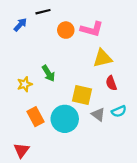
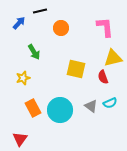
pink L-shape: (92, 29) -> (105, 27), moved, turned -110
yellow triangle: (103, 58) -> (113, 58), moved
green arrow: (48, 73) -> (34, 52), moved
yellow square: (82, 95) -> (76, 69), moved

